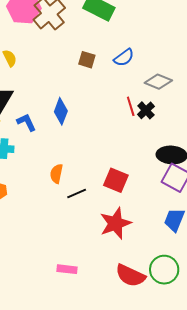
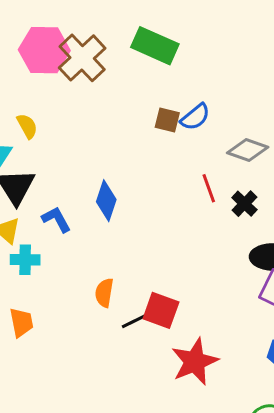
brown square: (87, 60) -> (167, 120), moved
black cross: (146, 110) -> (244, 204), moved
red square: (116, 180) -> (161, 310), moved

